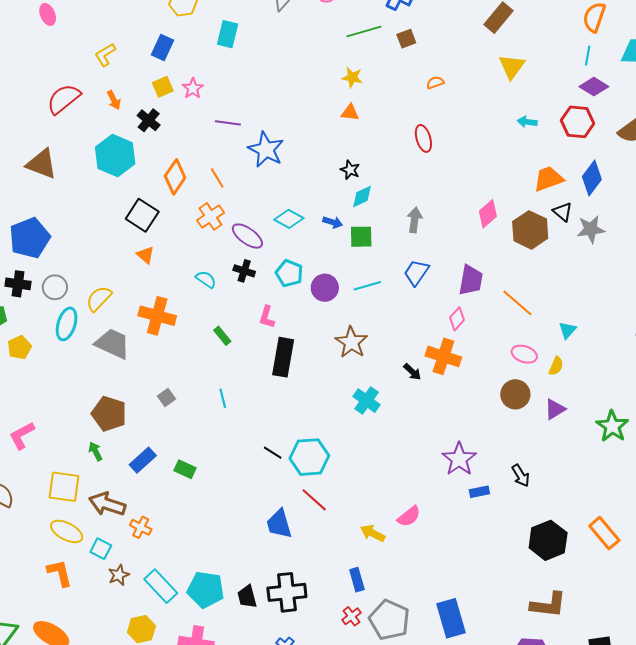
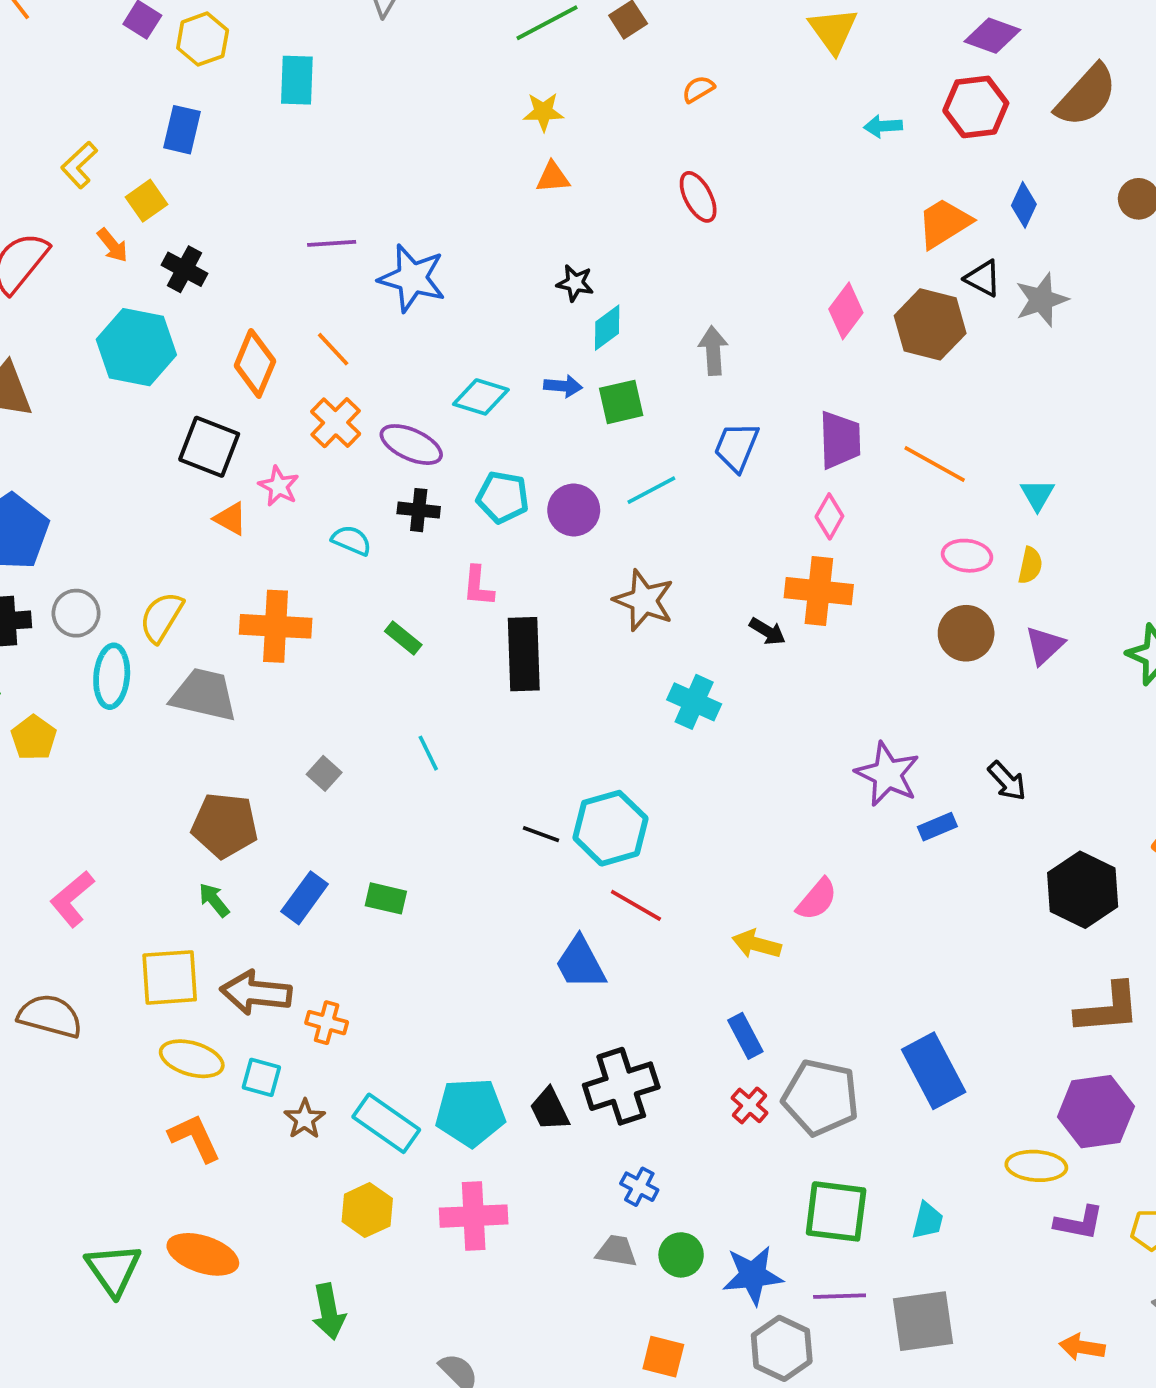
yellow square: (163, 87) -> (147, 201), moved
pink star: (193, 88) -> (279, 486), moved
blue diamond: (592, 178) -> (1024, 205), size x0.7

